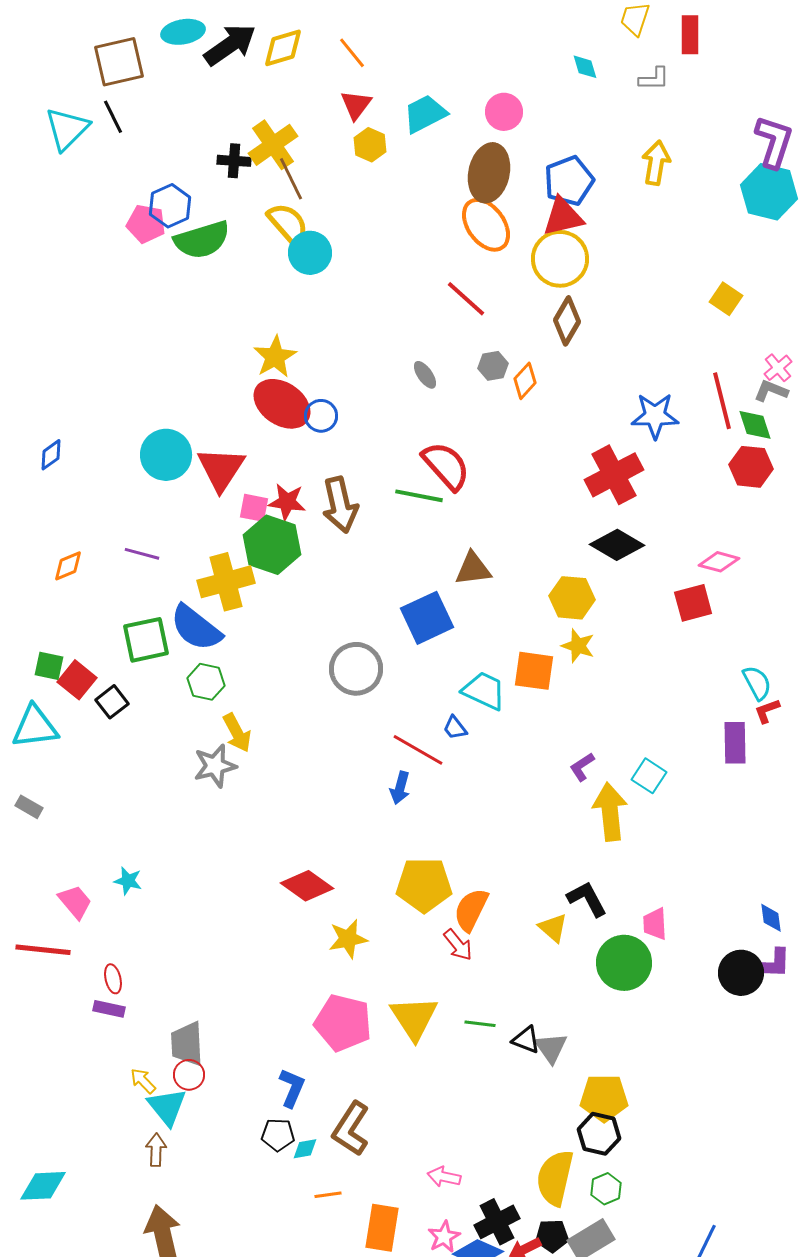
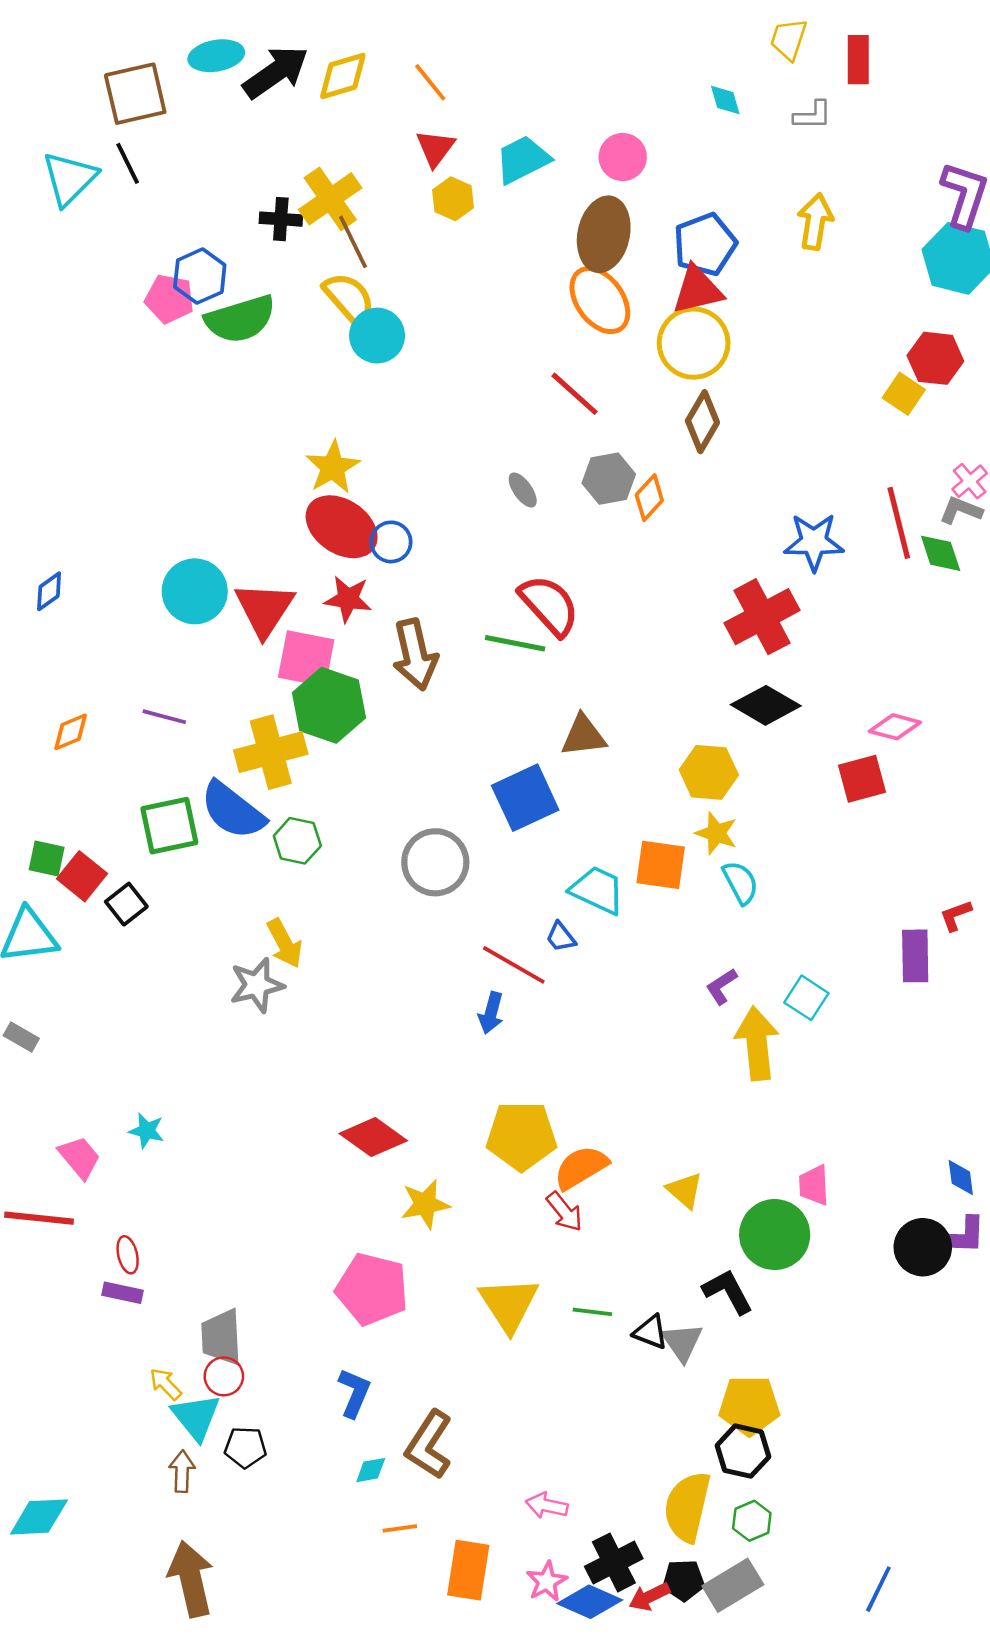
gray hexagon: (493, 366) -> (609, 479), size x1.4
red hexagon: (751, 467) -> (935, 358), moved
red star: (287, 502) -> (348, 599), moved
pink square: (254, 508) -> (306, 658), size x1.6
green hexagon: (206, 682) -> (297, 841), moved
cyan semicircle: (757, 683) -> (740, 883), moved
black L-shape: (587, 899) -> (728, 1292), moved
orange semicircle: (471, 910) -> (581, 1167), turned 33
pink pentagon: (343, 1023) -> (372, 1289), moved
black pentagon: (278, 1135) -> (245, 1447), moved

